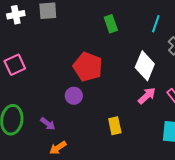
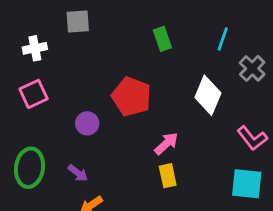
white cross: (16, 15) -> (35, 48), moved
purple circle: (74, 96) -> (87, 123), moved
pink arrow: (147, 96) -> (166, 144), moved

